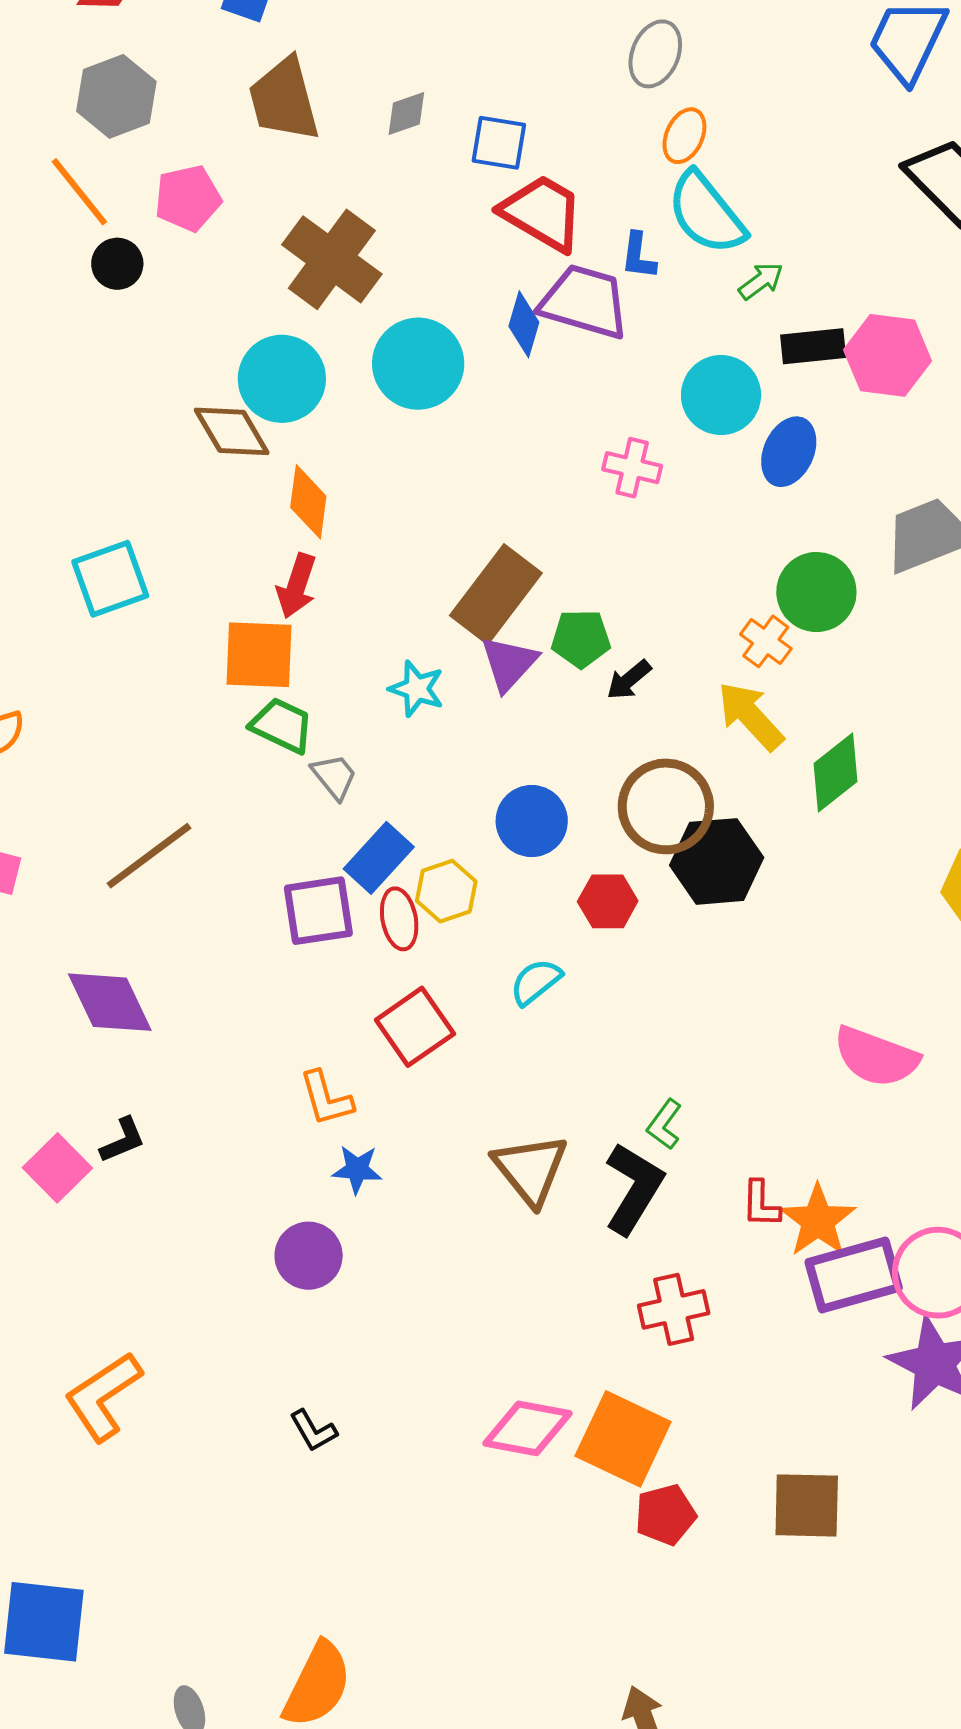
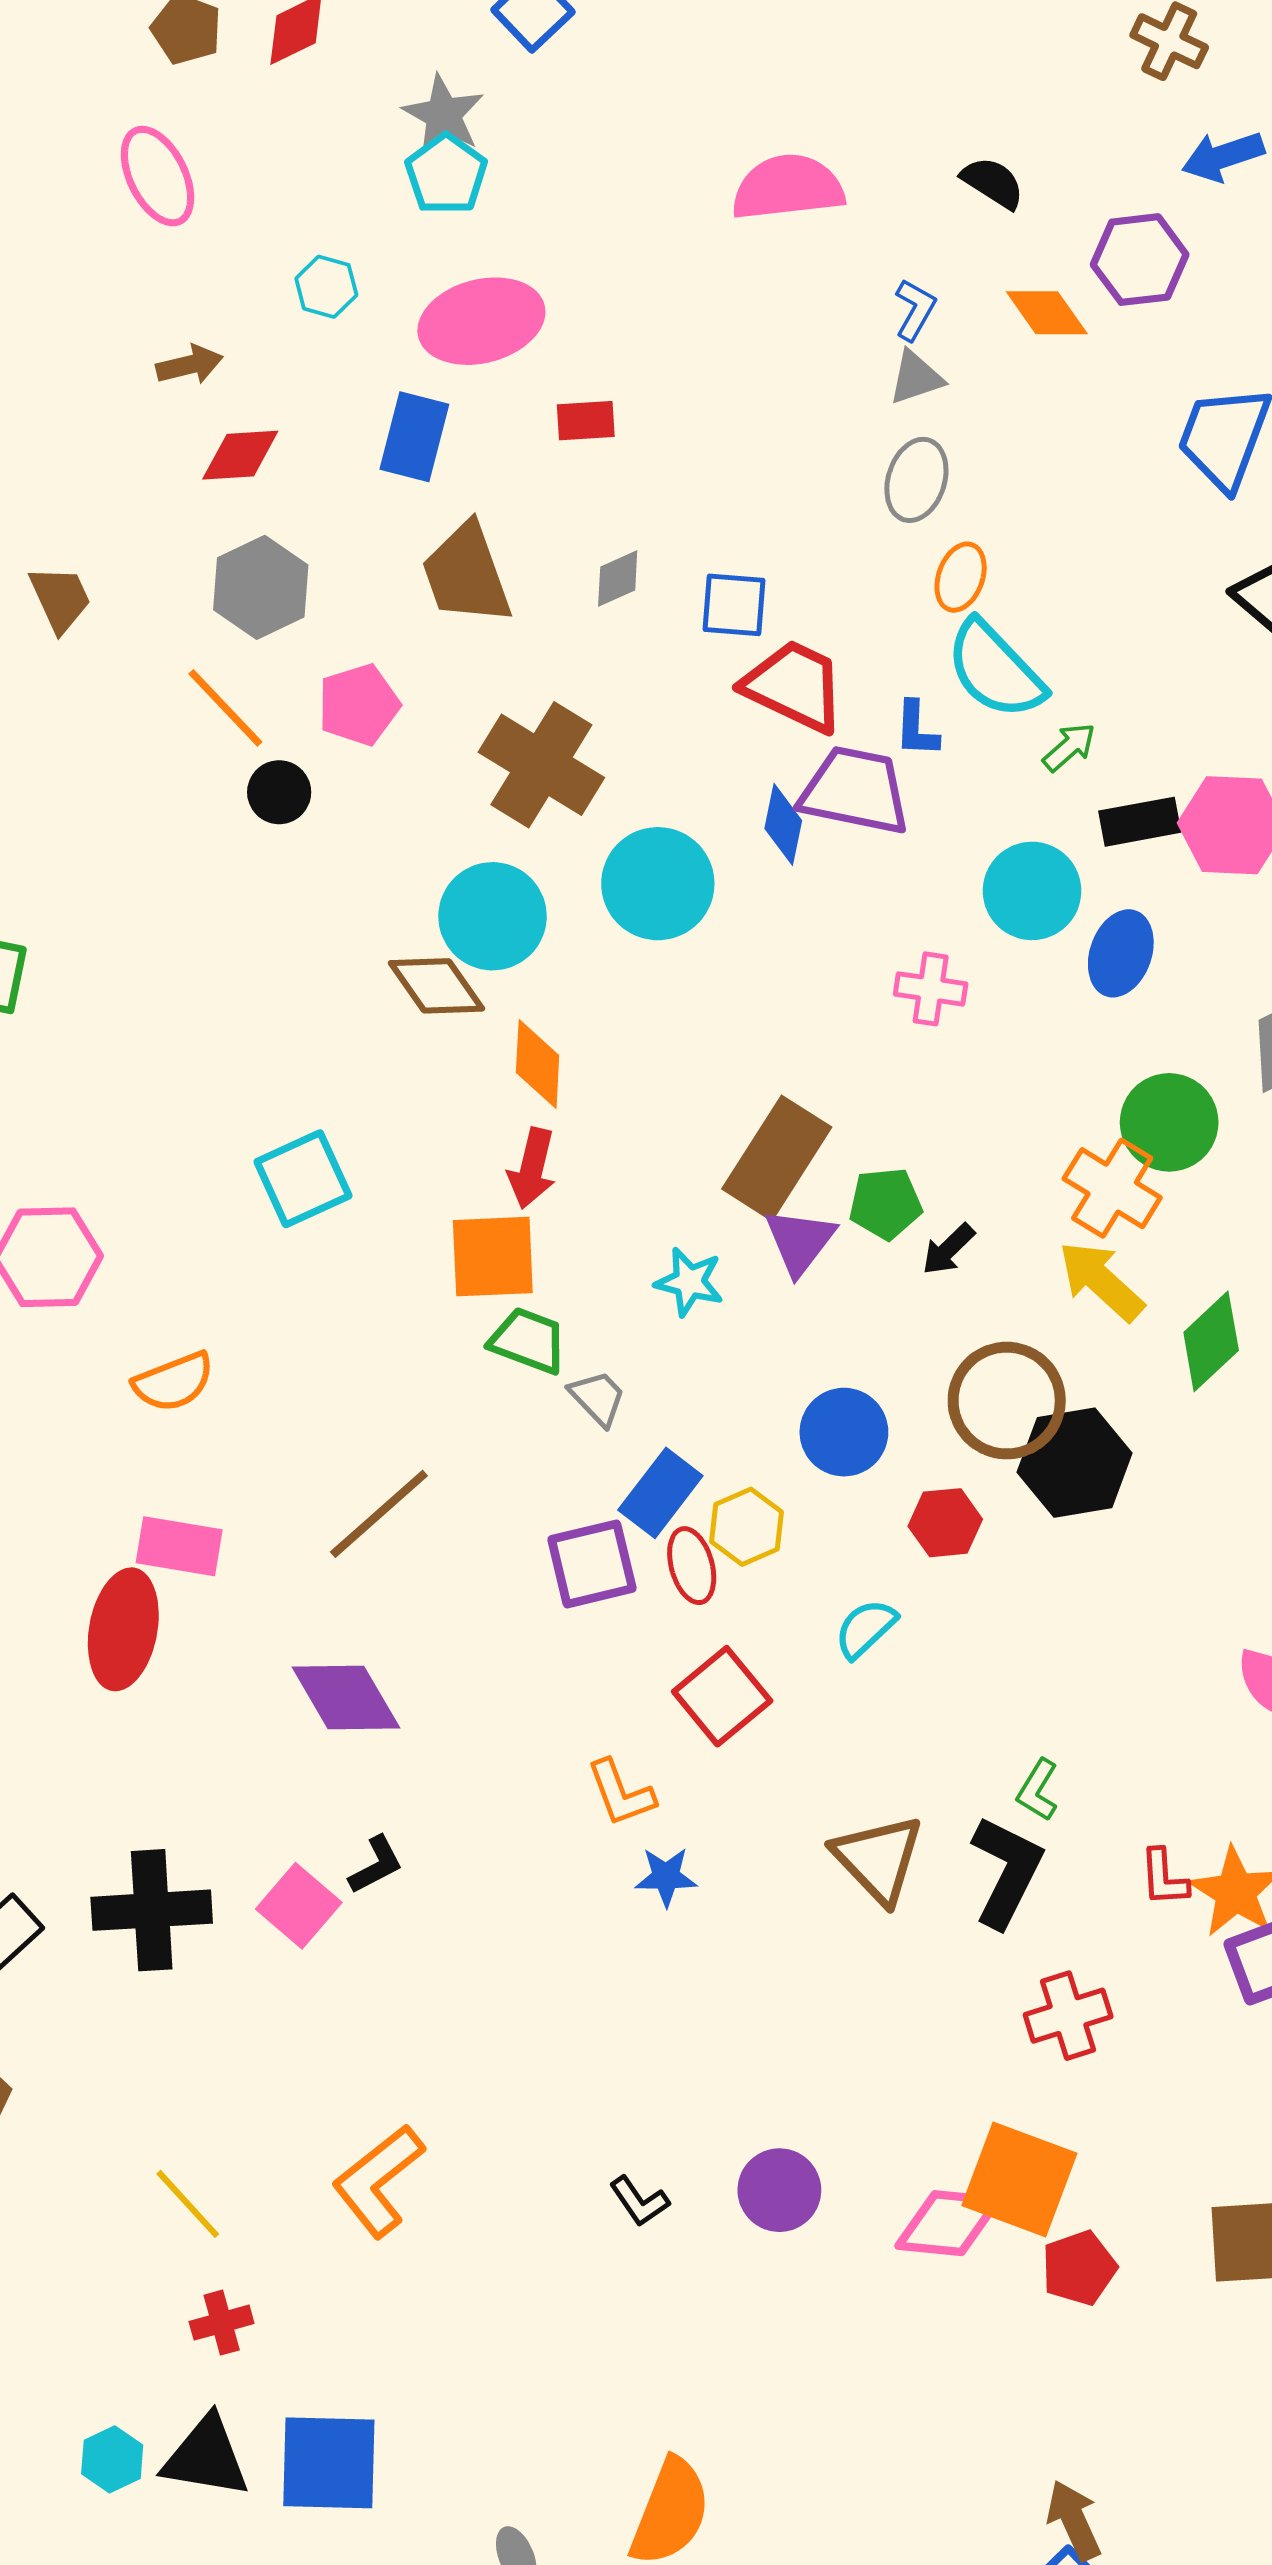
orange cross: (766, 641) -> (1112, 1188), size x1.5
purple circle: (309, 1256) -> (779, 2190), moved
pink diamond: (527, 1428) -> (948, 2223), moved

